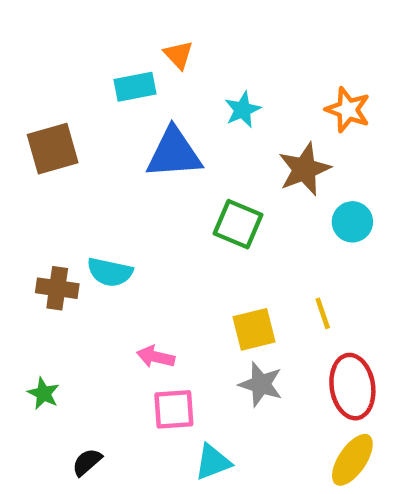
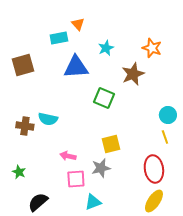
cyan circle: (352, 222) -> (168, 115), moved
yellow line: (323, 313) -> (165, 137), moved
gray star: (261, 384) -> (101, 168), moved, turned -30
black semicircle: (87, 462) -> (38, 202), size x1.5

